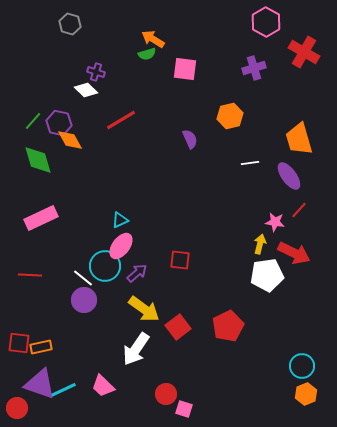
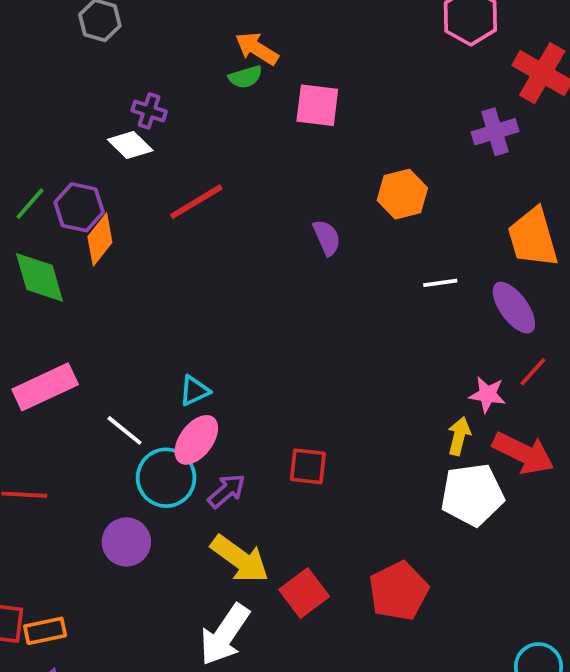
purple cross: (254, 68) -> (495, 132), moved
orange diamond: (70, 140) -> (100, 239), turned 68
white line: (83, 278) -> (124, 430), moved

